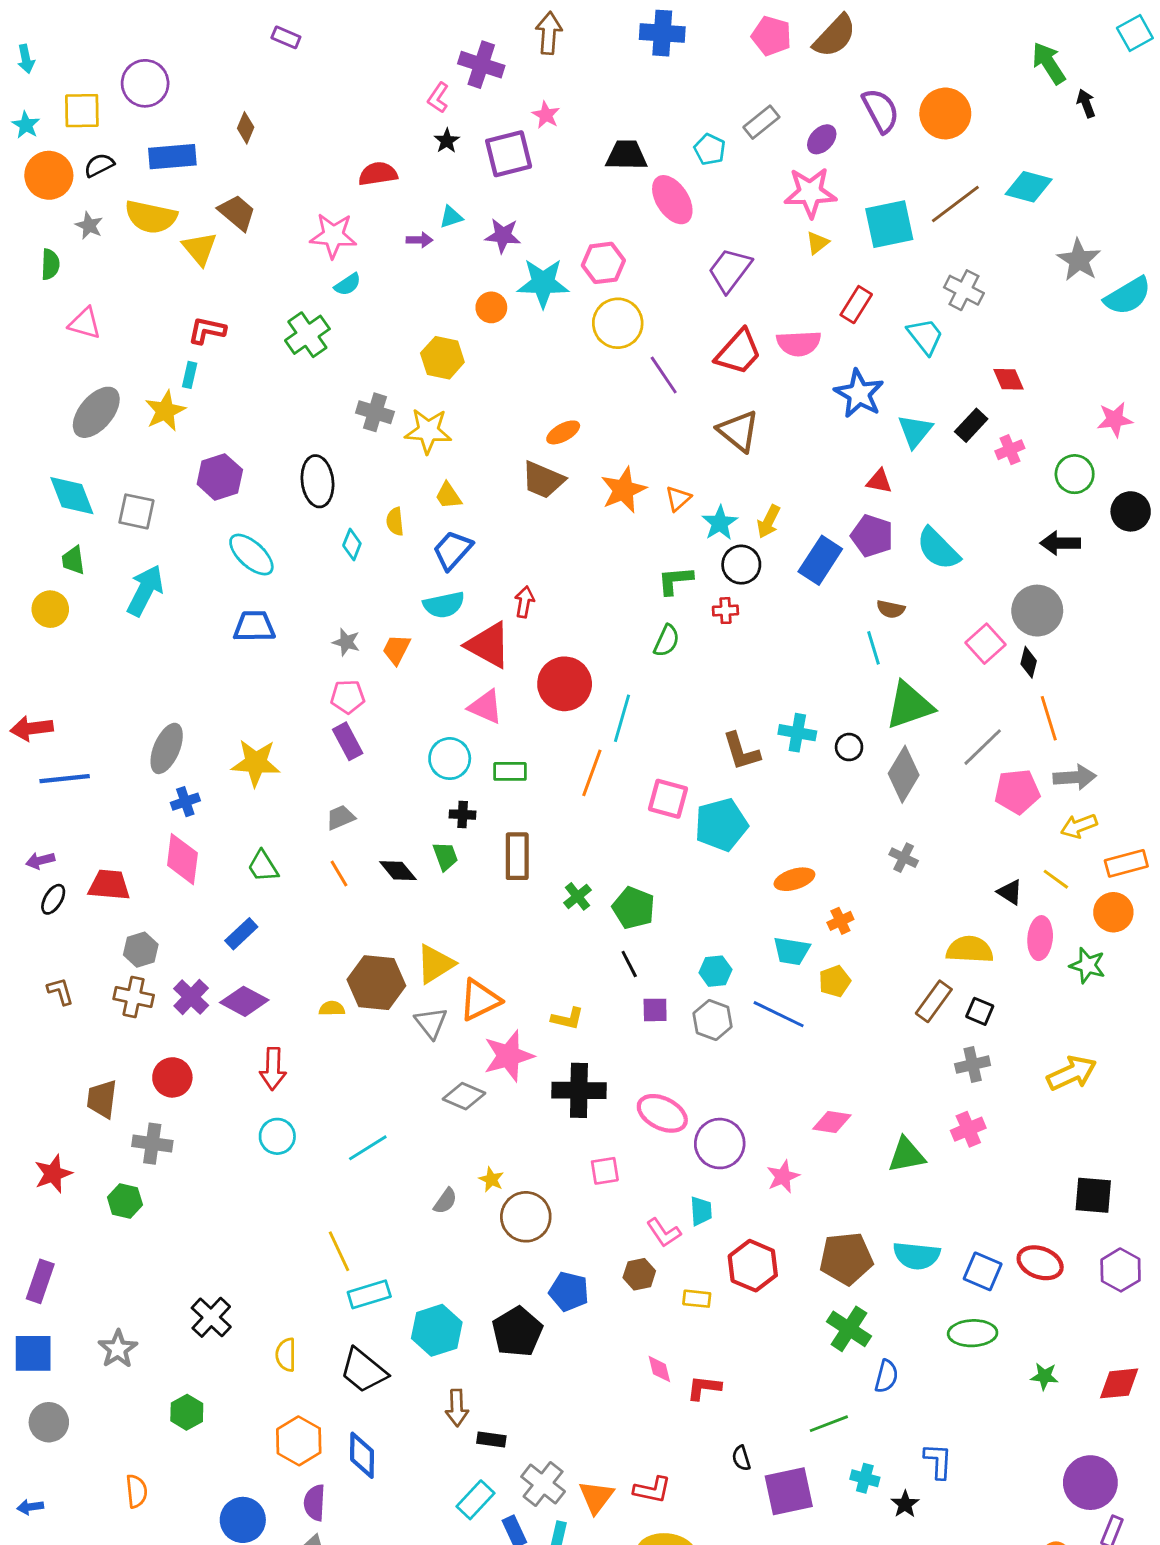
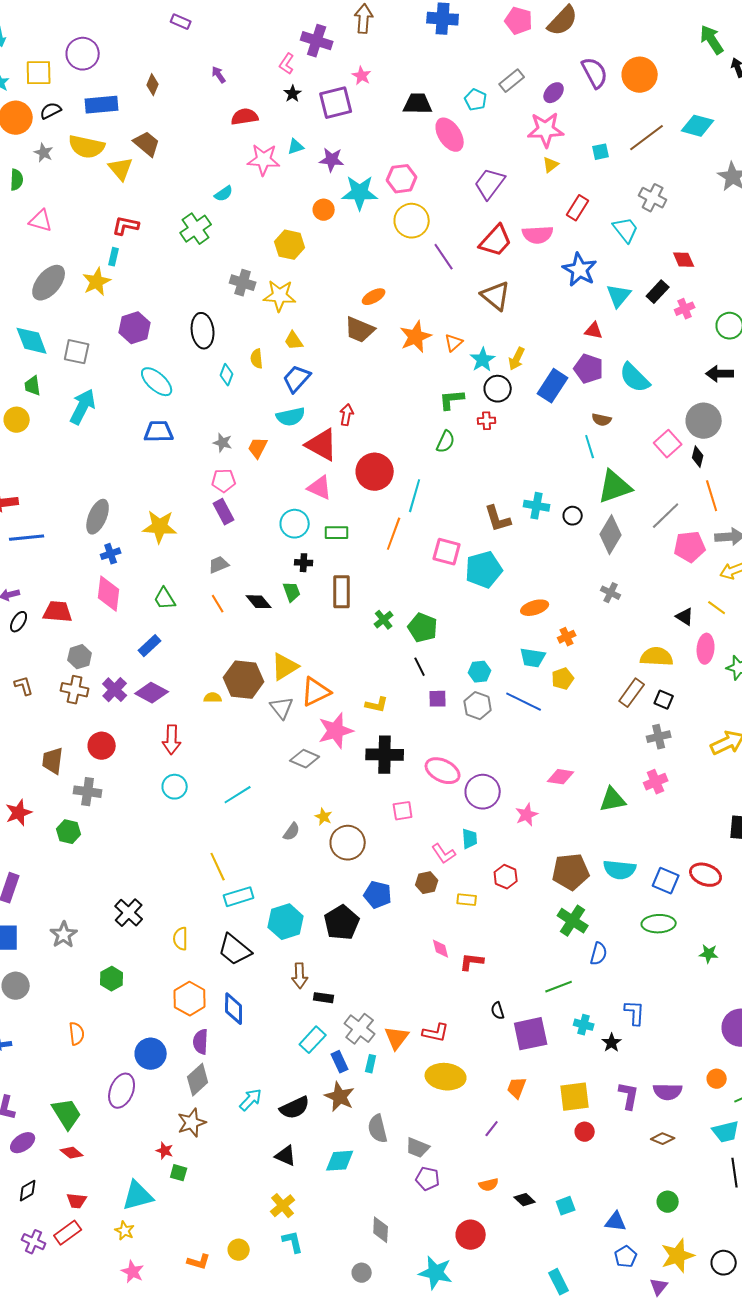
cyan square: (889, 224) -> (601, 152), size x0.5
pink star: (333, 236) -> (264, 160), moved
purple arrow: (419, 240) -> (219, 75), moved, turned -126
red hexagon: (753, 1266) -> (506, 877), size x0.7

